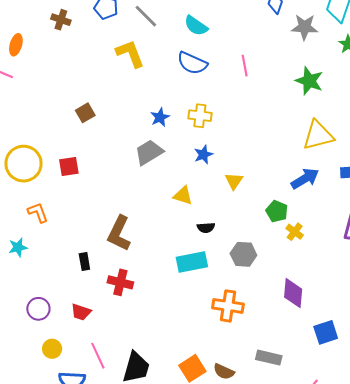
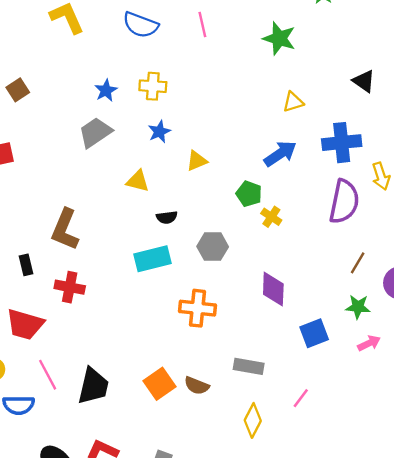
yellow triangle: (318, 135) -> (293, 102), size x0.6
yellow triangle: (234, 181) -> (197, 161), turned 36
red trapezoid: (81, 312) -> (25, 324), size x1.6

